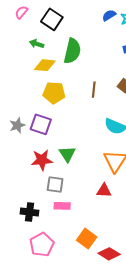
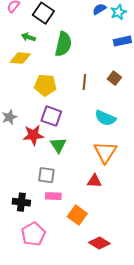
yellow diamond: (45, 65) -> (20, 58), moved
purple square: (41, 124) -> (51, 116), moved
red star: (42, 160) -> (33, 135), moved
orange square: (87, 239) -> (77, 215), moved

